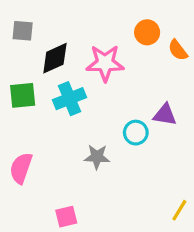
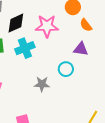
orange semicircle: (178, 50) -> (86, 25), moved
purple triangle: (165, 115) -> (81, 49), moved

